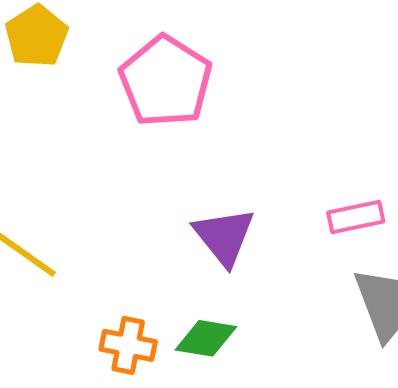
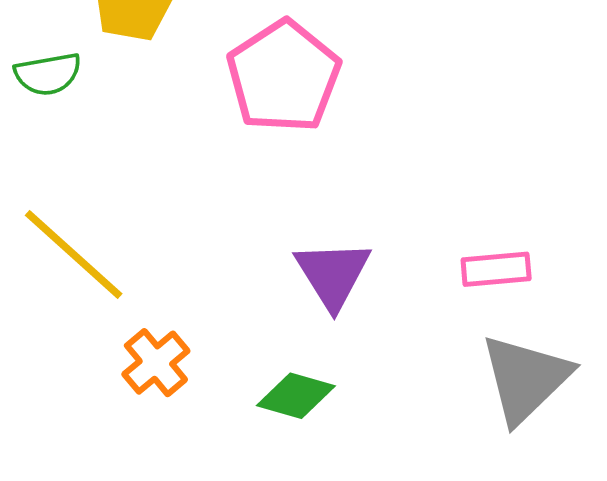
orange cross: (128, 345) -> (156, 363), moved, turned 32

